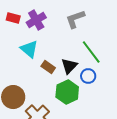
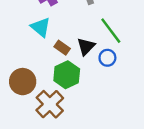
green hexagon: (67, 92) -> (67, 75), moved

